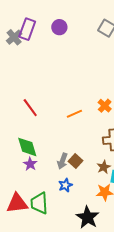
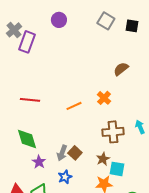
purple rectangle: (27, 29) -> (27, 42), moved
red line: (30, 108) -> (30, 100), turned -48
purple star: (30, 164) -> (39, 162), moved

